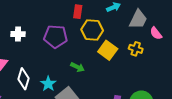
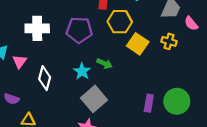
white cross: (18, 34) -> (37, 28), size x1.5
cyan star: (48, 84) -> (82, 71), moved

